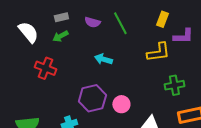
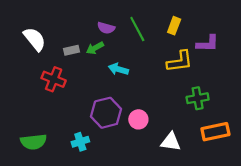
gray rectangle: (61, 17) -> (71, 50), moved
yellow rectangle: (162, 19) -> (174, 26), moved
green arrow: (60, 36) -> (95, 48), moved

